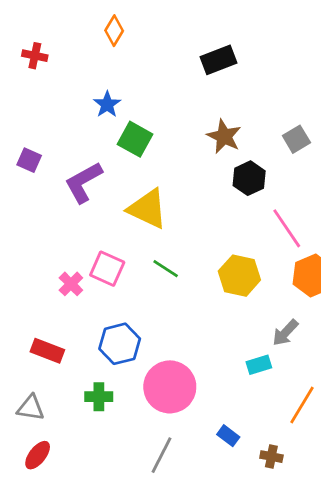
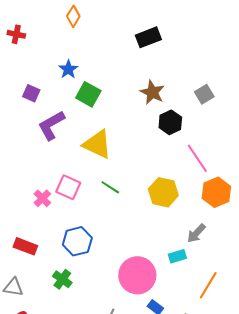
purple square: (29, 160) -> (31, 93), moved
pink circle: (170, 387) -> (137, 275), moved
green cross: (99, 397) -> (62, 279), turned 36

